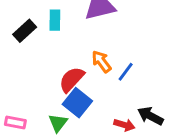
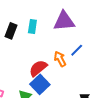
black rectangle: (25, 31) -> (11, 31), turned -35
blue line: (126, 72) -> (77, 50), moved

